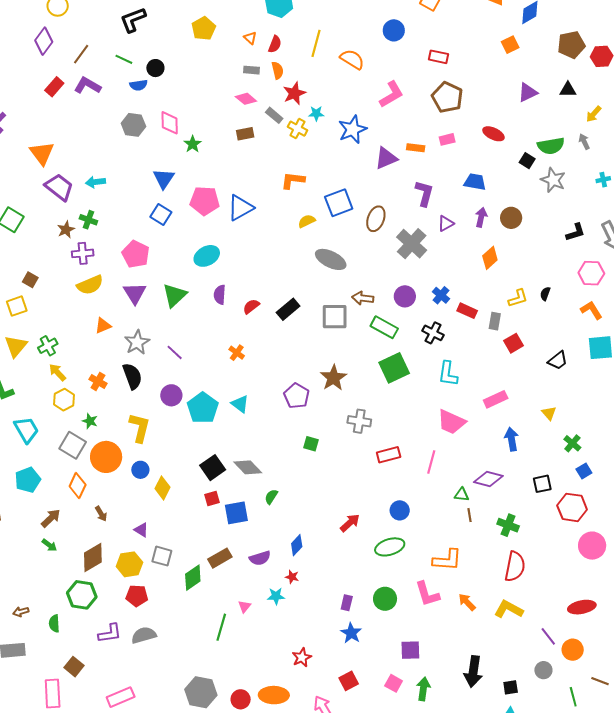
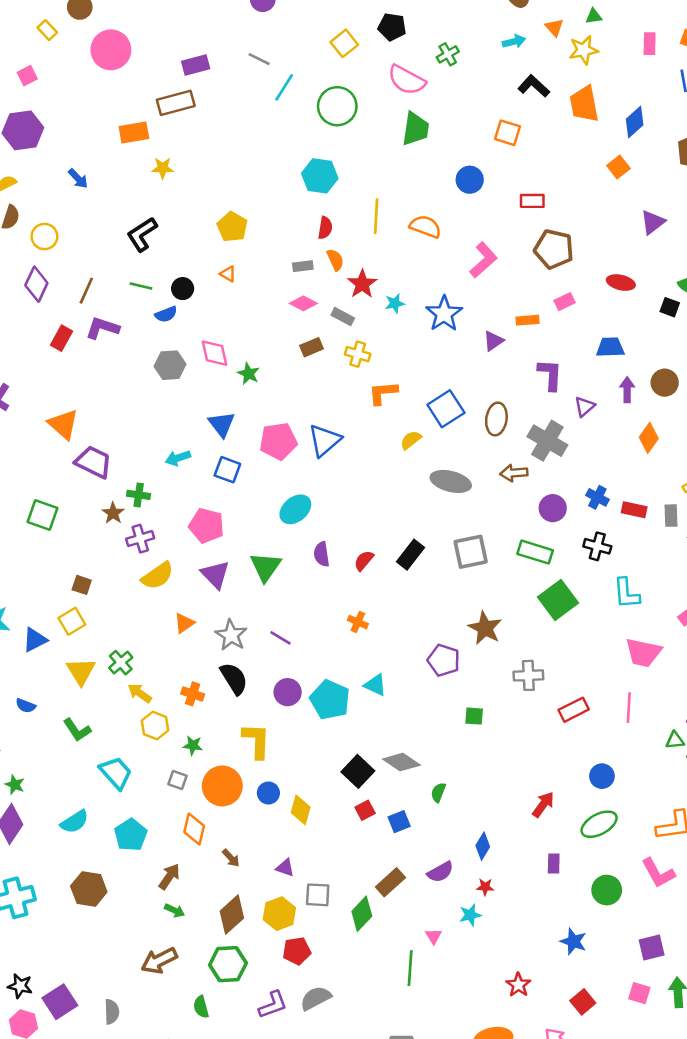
orange triangle: (250, 38) -> (228, 274), moved
yellow cross: (297, 129) -> (358, 354), moved
purple triangle: (386, 158) -> (493, 341), size x0.7
cyan arrow: (95, 182) -> (178, 458), moved
brown arrow: (363, 298) -> (514, 473), moved
gray square: (73, 445) -> (178, 780), size x0.6
blue square: (236, 513) -> (399, 822), size x0.7
purple rectangle: (347, 603) -> (554, 863), moved
brown arrow: (21, 612) -> (159, 961), moved, size x1.8

